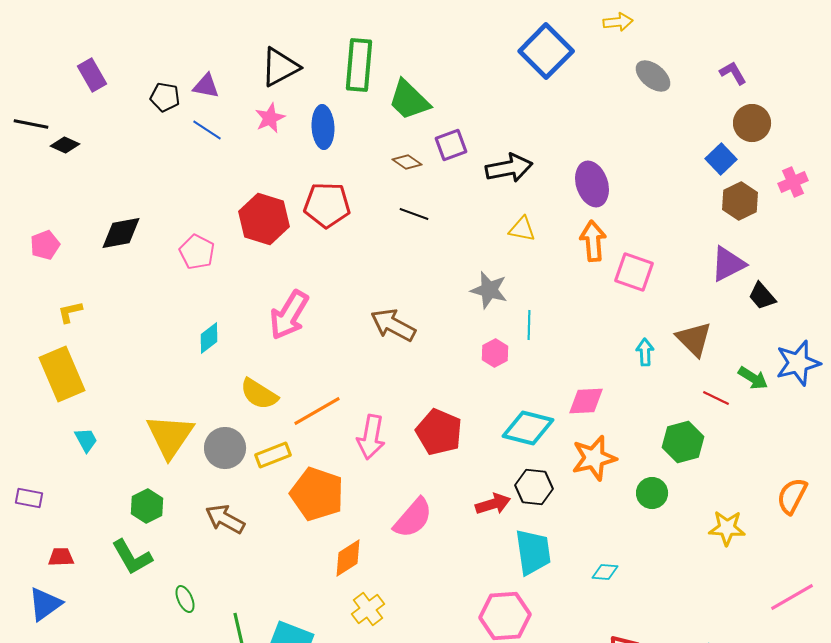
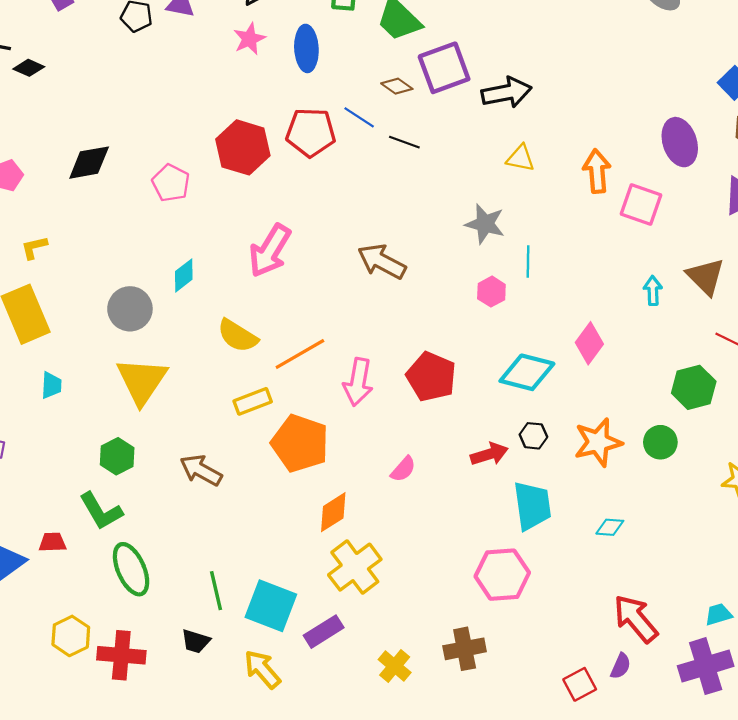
blue line: (207, 130) -> (359, 117), moved
purple square: (451, 145) -> (444, 68), size x1.5
purple ellipse: (592, 184) -> (680, 142), moved
pink diamond: (586, 401) -> (589, 343), turned -51
cyan trapezoid: (86, 440) -> (51, 385), turned 32
gray circle: (225, 448) -> (130, 309), moved
orange star: (594, 458) -> (598, 442), moved
black hexagon: (534, 487) -> (533, 436), size x0.7
pink semicircle: (413, 518) -> (403, 469), size x0.6
red trapezoid: (61, 557) -> (52, 542), moved
green ellipse: (185, 599) -> (131, 569), moved, size x1.8
yellow cross: (368, 609) -> (355, 567), size x1.5

